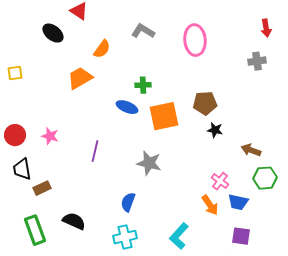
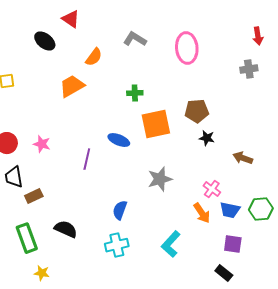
blue ellipse: (127, 107) -> (119, 140), moved
gray star: (149, 163) -> (160, 179), moved, turned -30
green hexagon: (265, 178) -> (261, 209), moved

